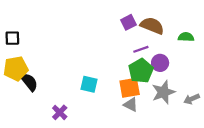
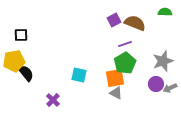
green semicircle: (186, 37) -> (165, 12), moved
black square: (12, 38) -> (21, 35), moved
purple circle: (160, 63) -> (156, 84), moved
gray star: (163, 92) -> (163, 61), moved

